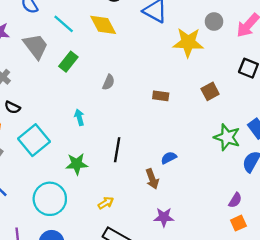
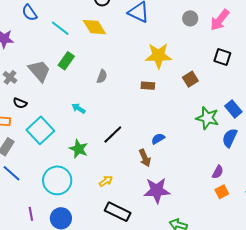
yellow star: (188, 42) -> (158, 56), moved
gray trapezoid: (36, 46) -> (39, 71), moved
cyan arrow: (79, 117) -> (79, 108), turned -40
black line: (117, 150) -> (113, 134), turned 40
green star: (77, 164) -> (79, 149), turned 30
purple star: (164, 217) -> (157, 190), size x1.5

